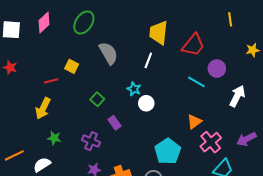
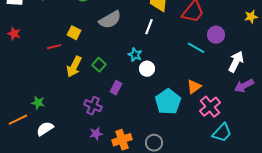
gray semicircle: (108, 53) -> (110, 20), turned 90
yellow arrow: (43, 108) -> (74, 67), moved
purple rectangle: (115, 123) -> (116, 88), turned 64
green star: (54, 138) -> (38, 103), moved
purple arrow: (246, 139) -> (244, 86), moved
cyan pentagon: (168, 151) -> (168, 102), moved

